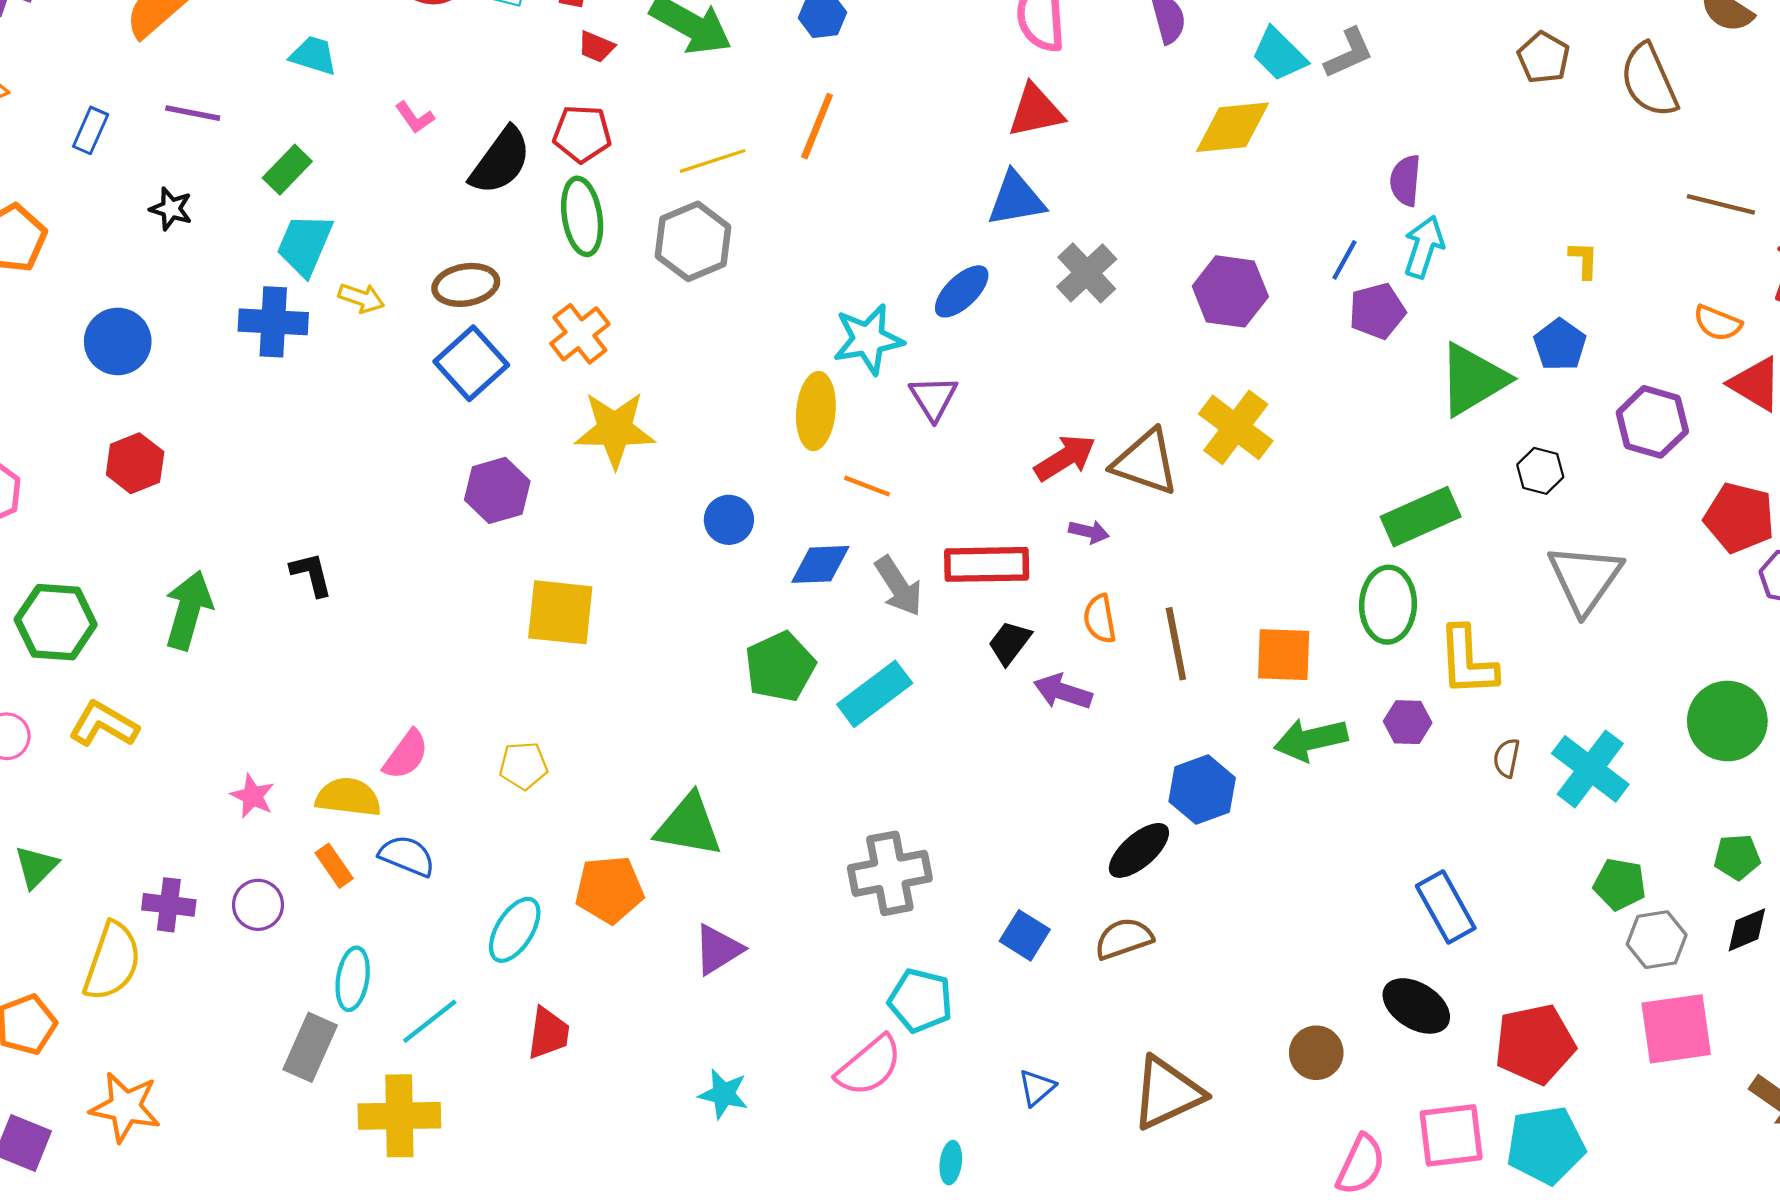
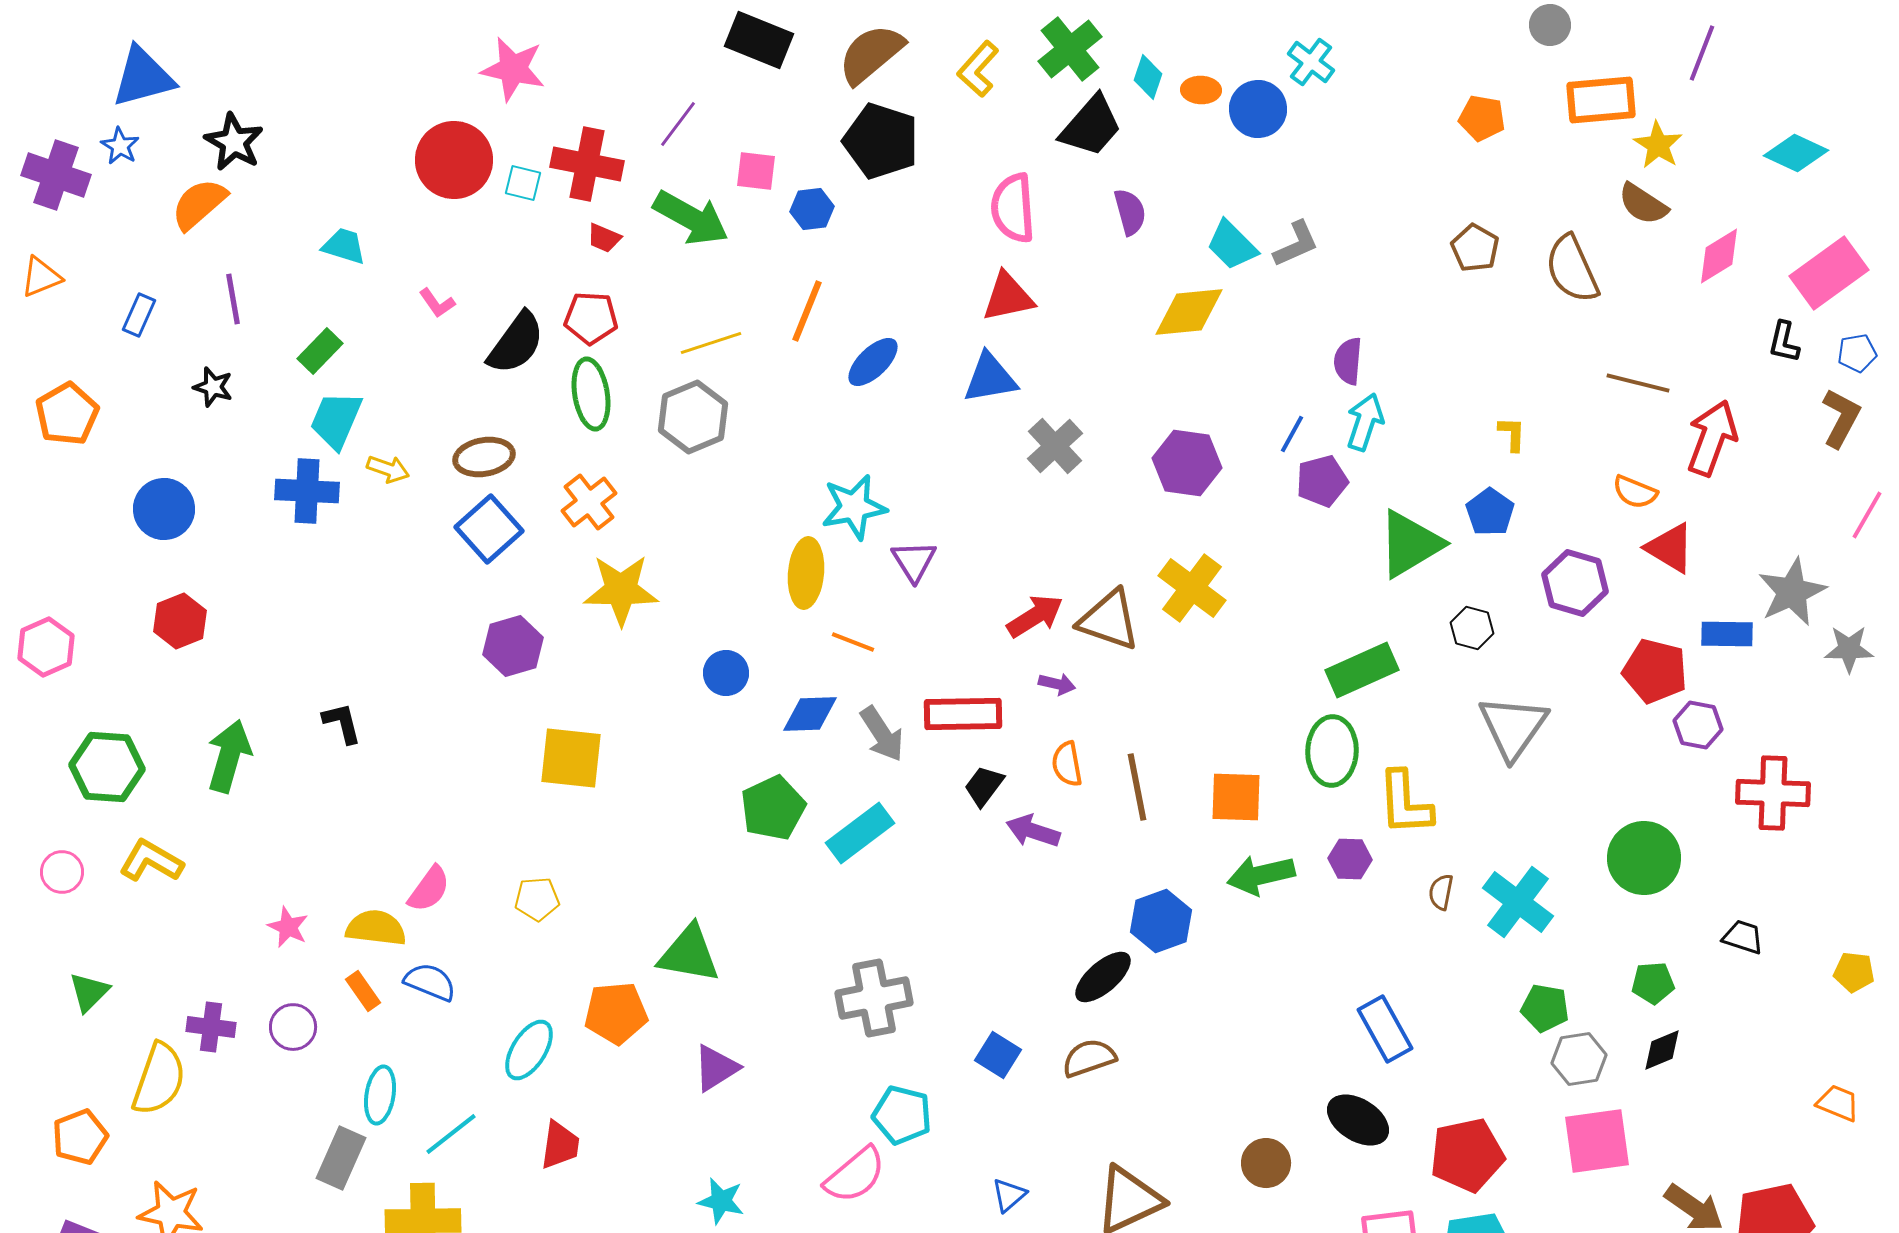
purple line: (193, 113) -> (233, 299), turned 69
blue ellipse: (962, 291) -> (873, 362), moved

